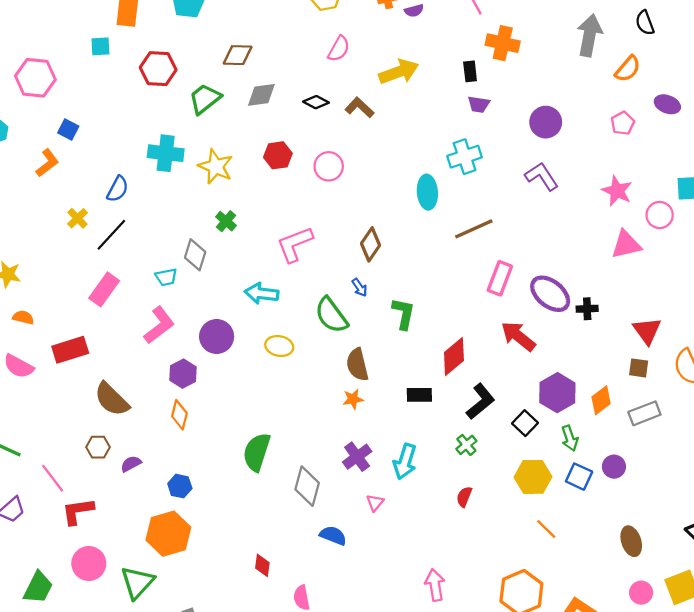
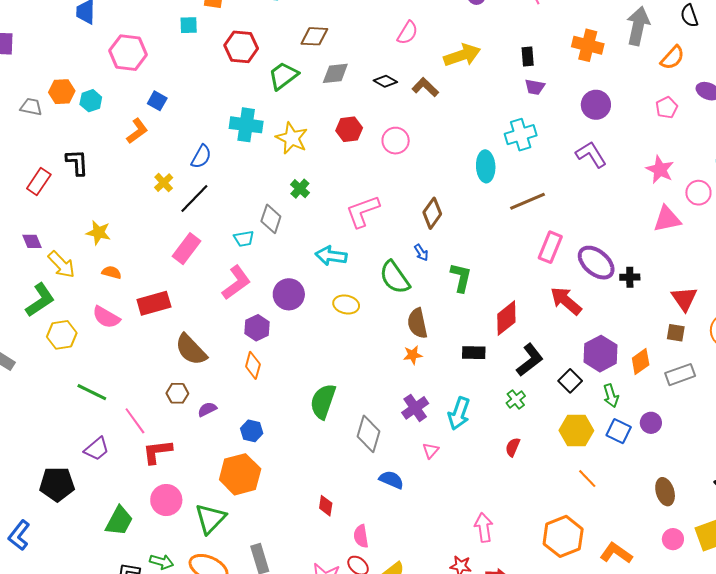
orange cross: (503, 43) -> (588, 45), moved

